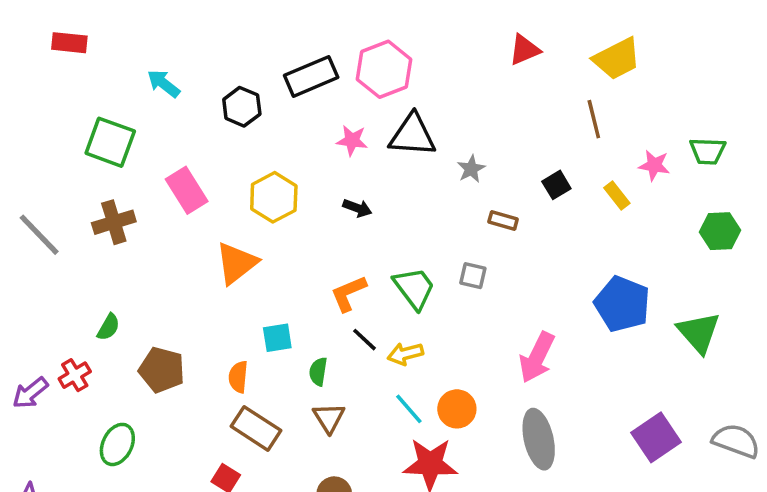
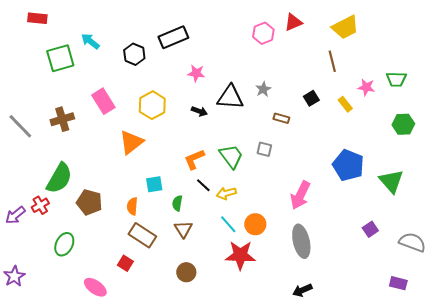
pink hexagon: (384, 69) -> (263, 33), moved, size x0.7
black triangle: (412, 135) -> (230, 97), moved
green square: (110, 142) -> (60, 58), moved, turned -36
green semicircle: (108, 327) -> (59, 178), size x2.0
purple square: (656, 437) -> (370, 229), moved, size x0.6

